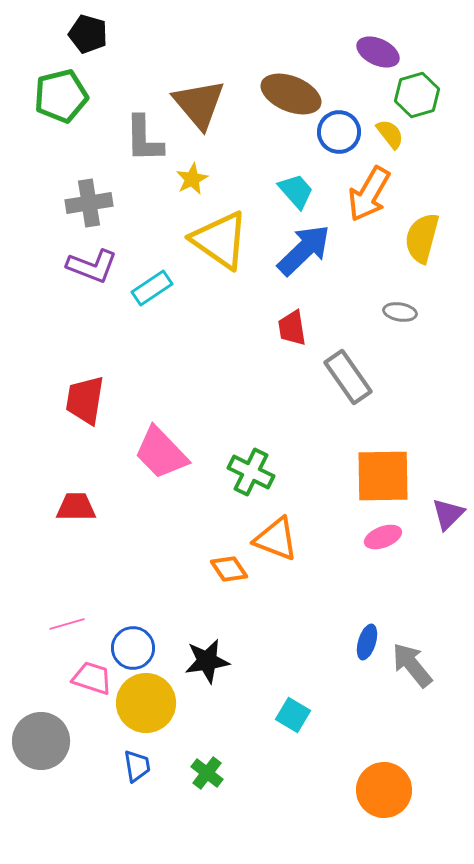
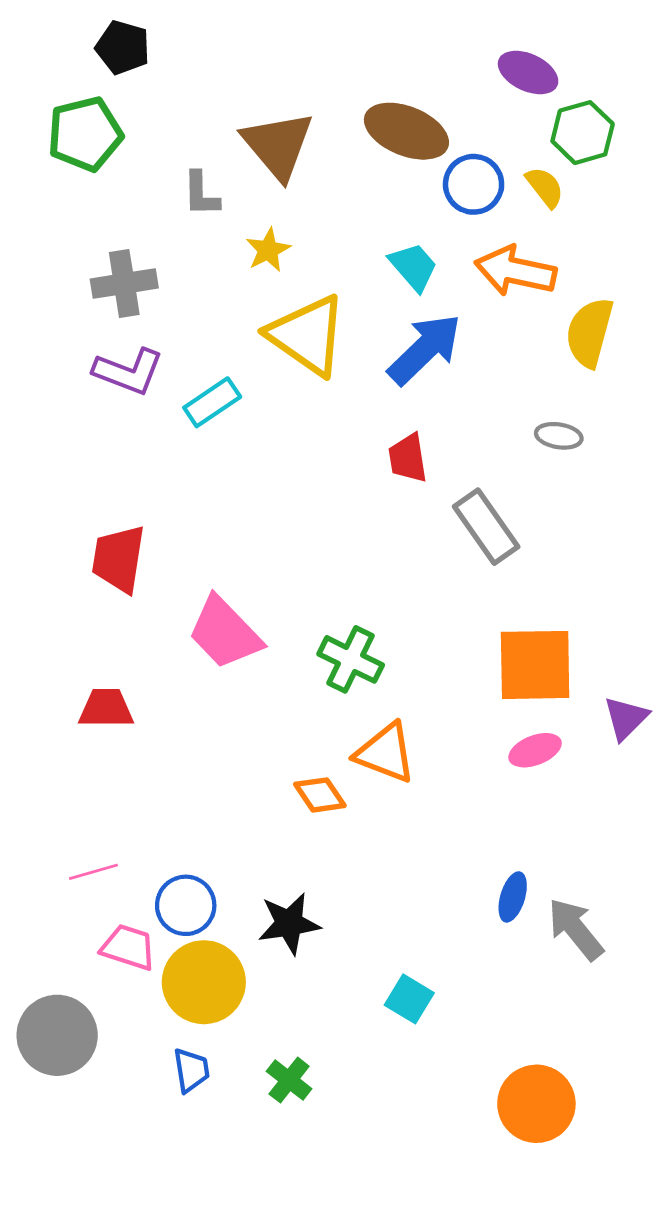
gray L-shape: (144, 139) -> (201, 194), size x0.7
orange arrow: (369, 194) -> (515, 271), turned 72

